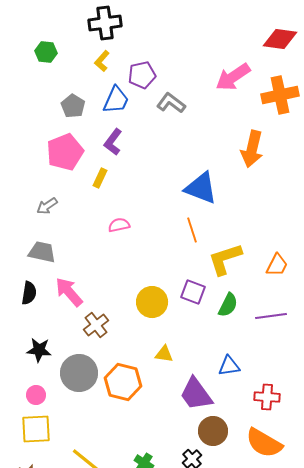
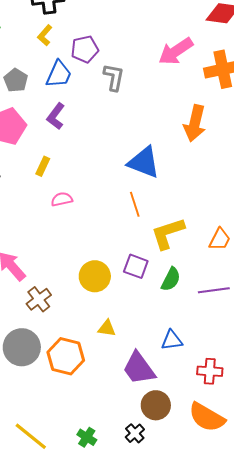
gray L-shape: (171, 103) -> (114, 77), turned 64
yellow rectangle: (100, 178) -> (43, 166), moved

